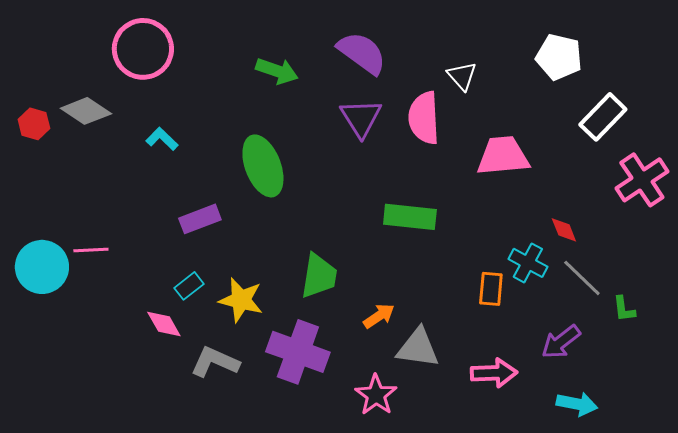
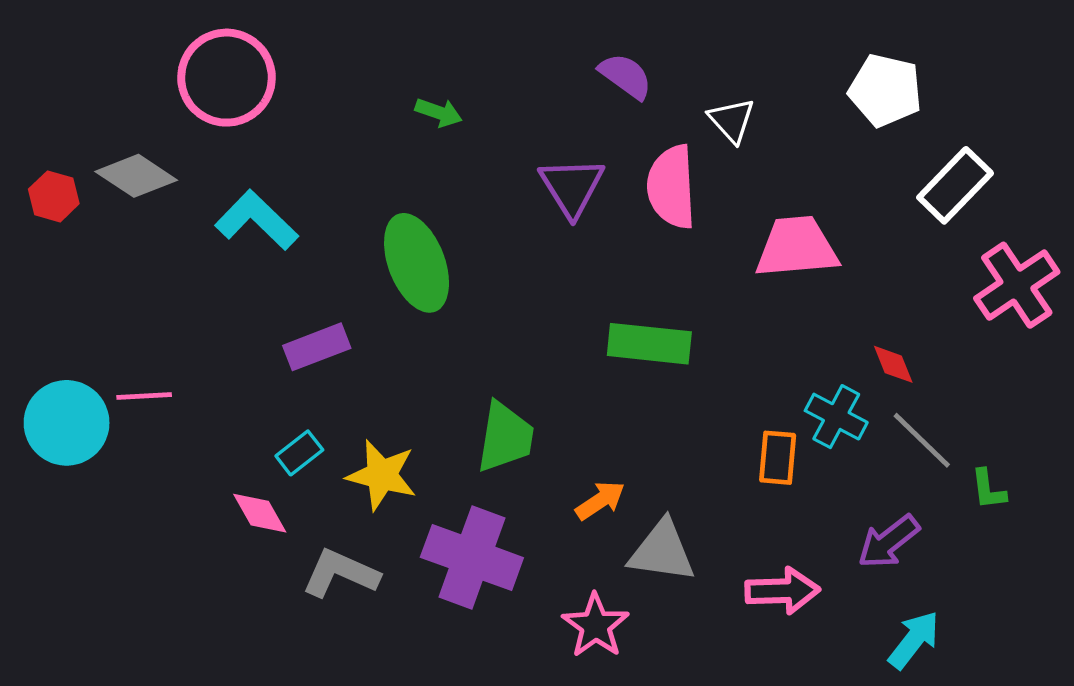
purple semicircle: (362, 53) -> (626, 76), moved, size x0.7
green arrow: (277, 71) -> (439, 112), size x0.7
cyan L-shape: (162, 139) -> (257, 220), size x1.6
cyan arrow: (577, 404) -> (914, 640), turned -63

